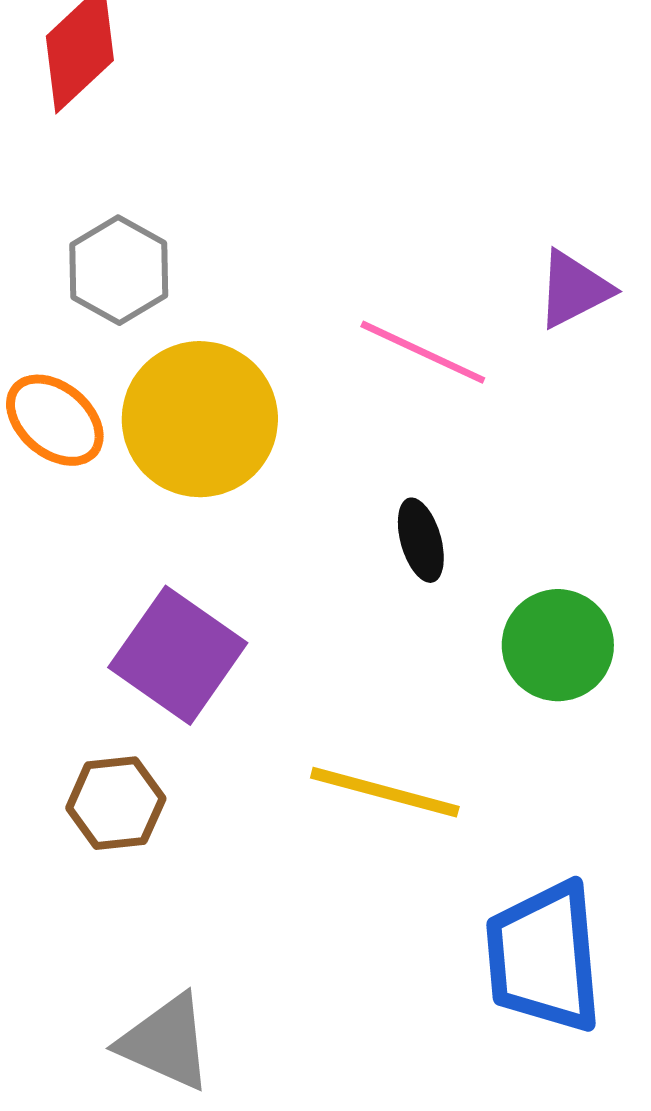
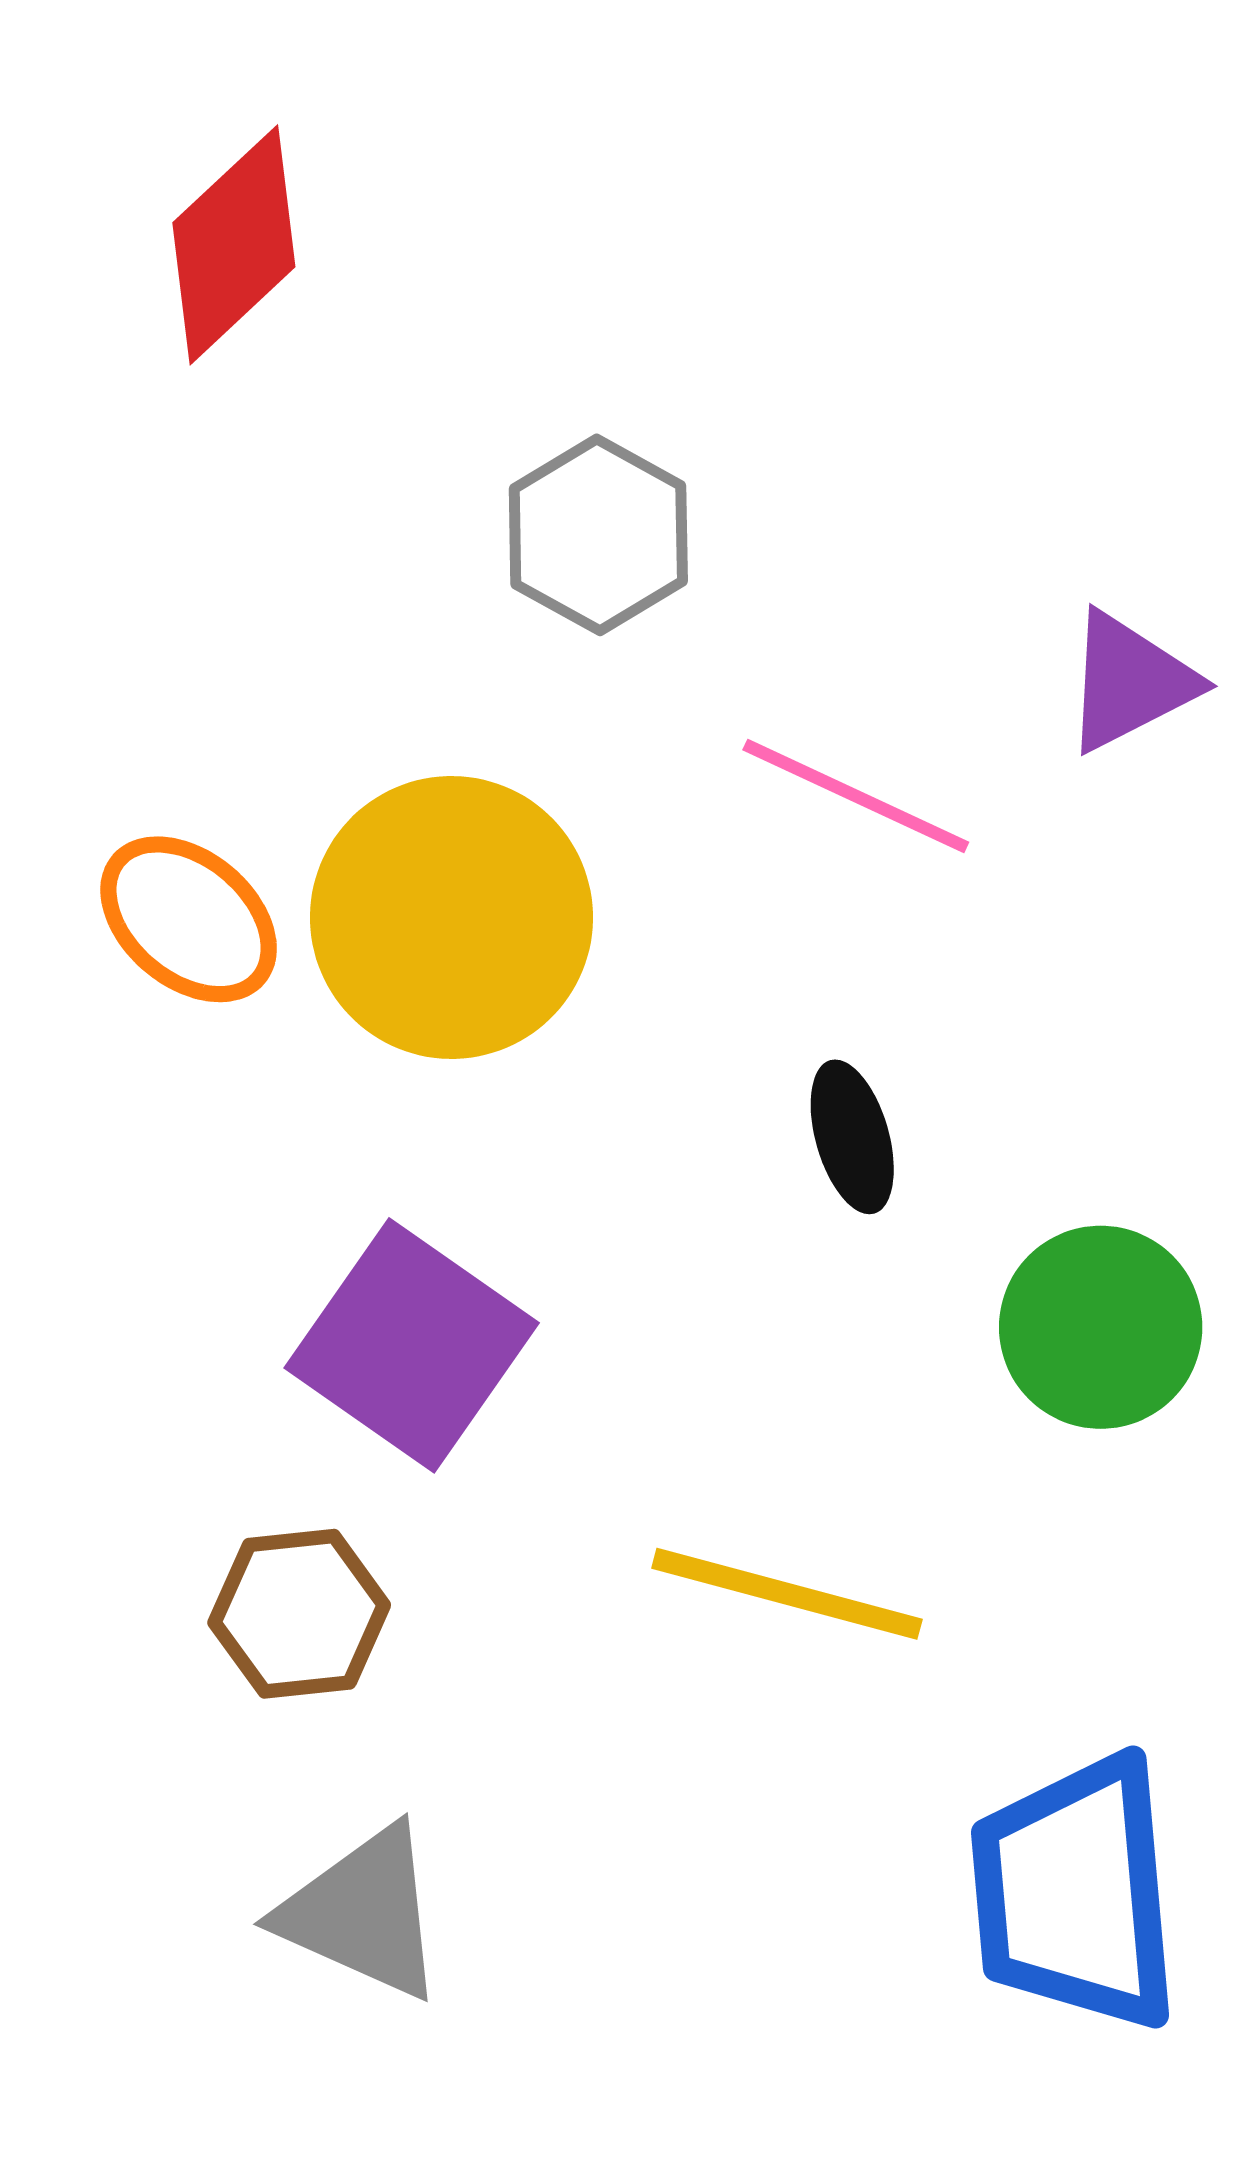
gray hexagon: (119, 270) -> (598, 535), moved
gray triangle: (166, 1042) -> (363, 1913), moved

